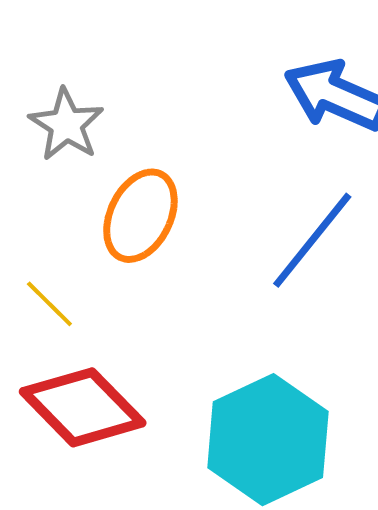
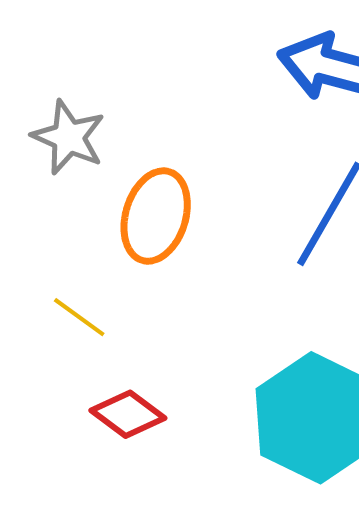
red diamond: (83, 407) -> (128, 414), size x0.6

